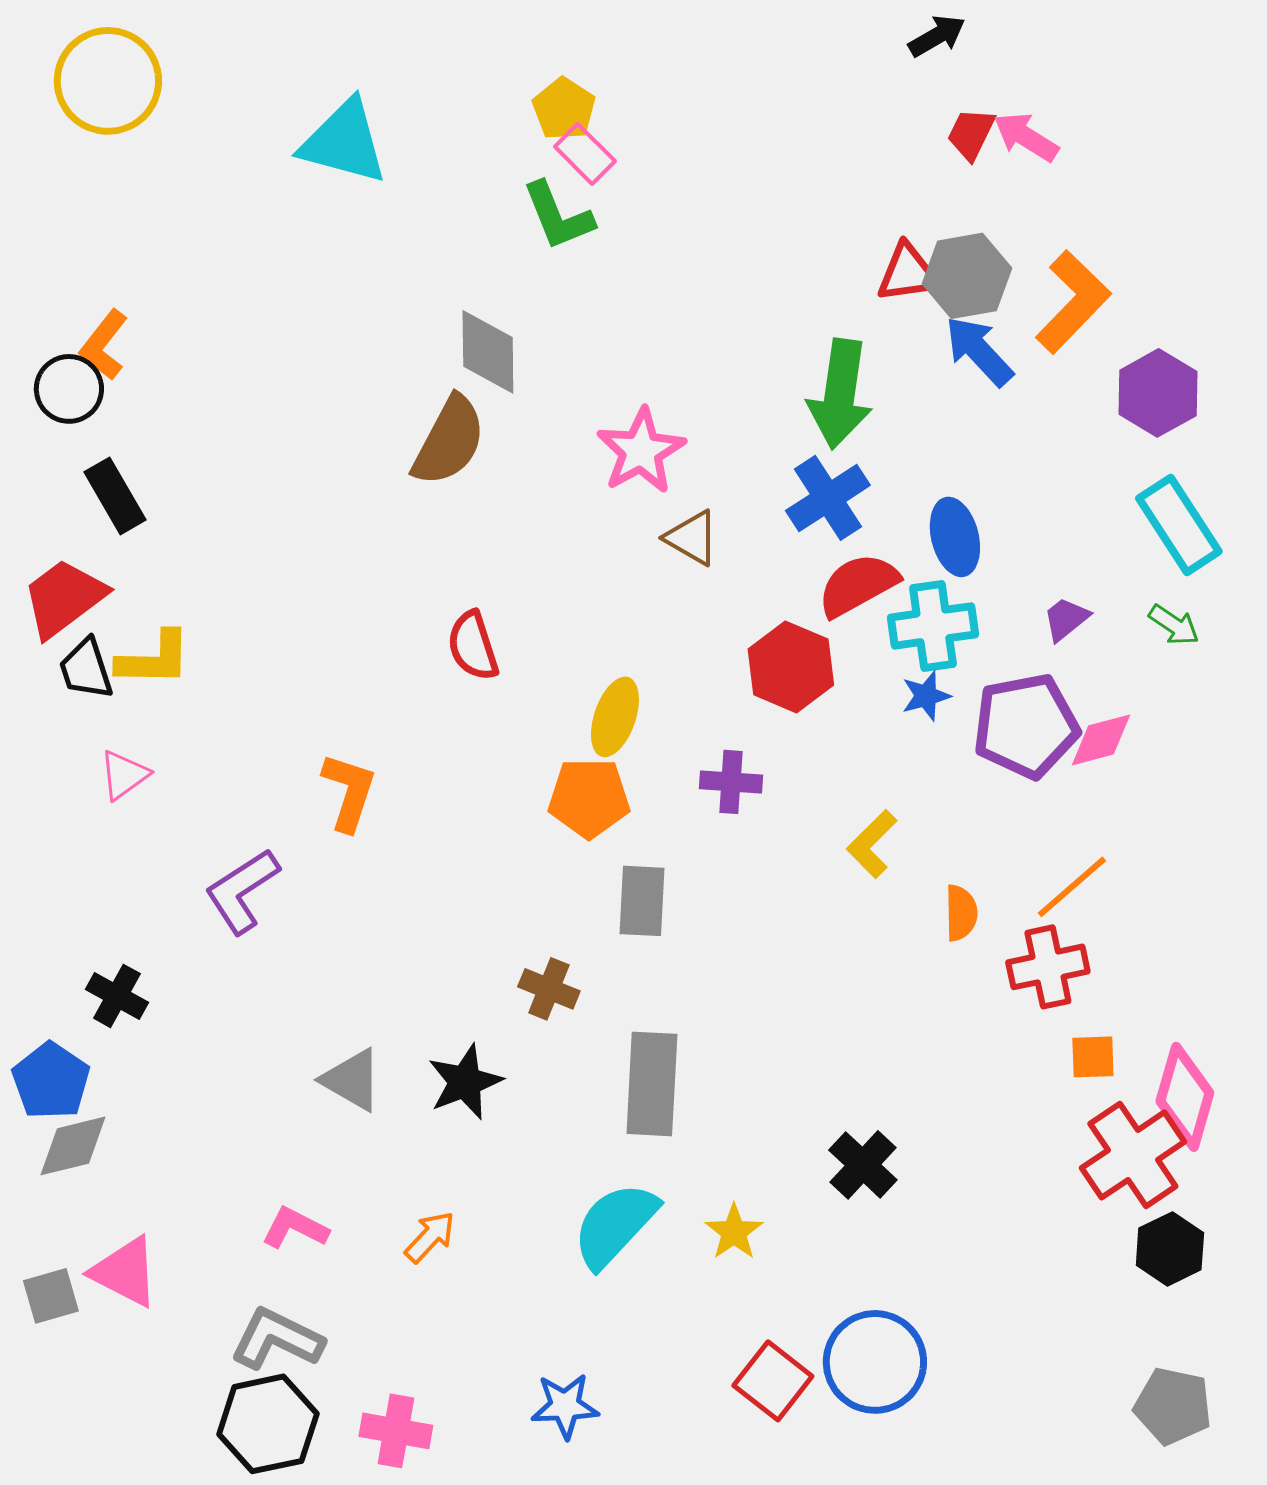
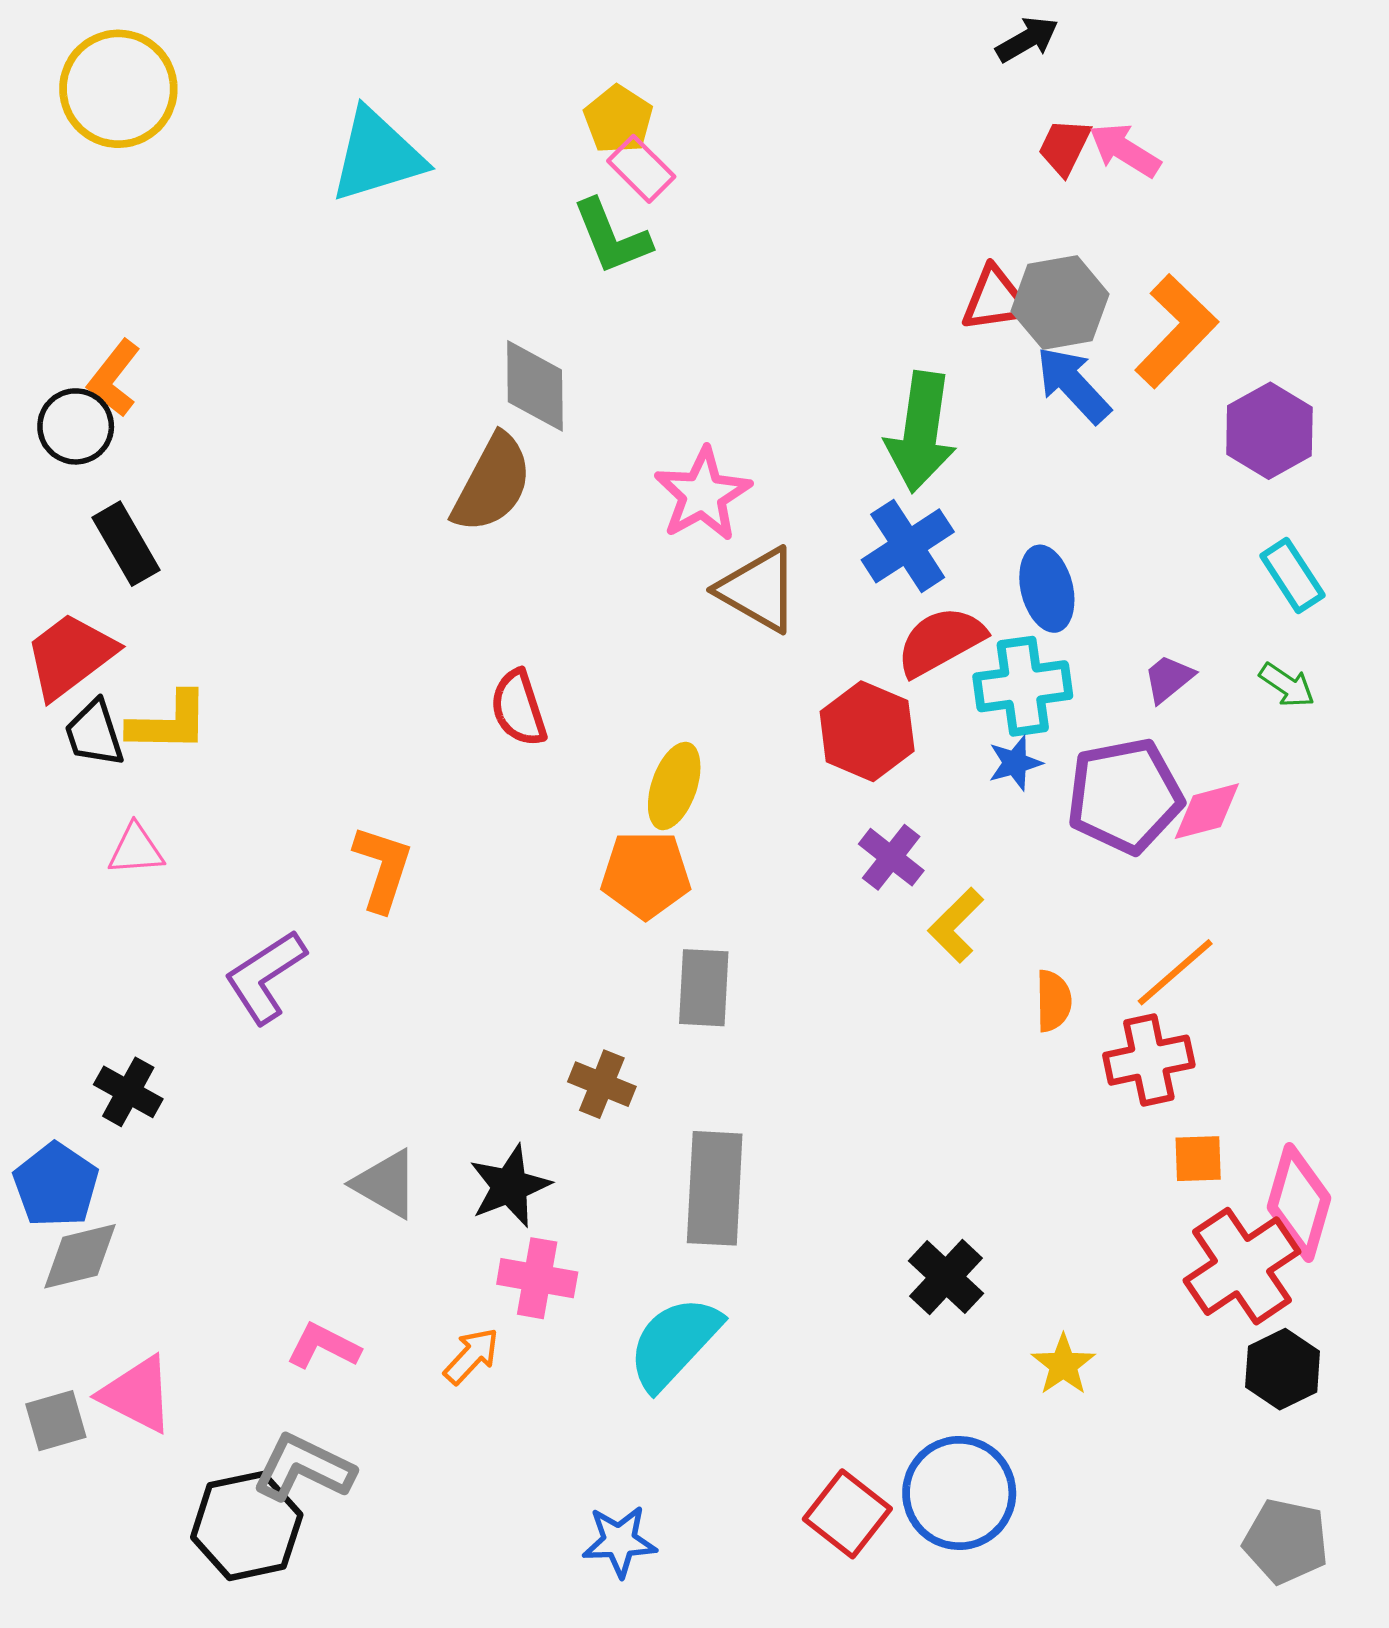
cyan triangle: (344, 142) -> (377, 156), turned -32
cyan rectangle: (1179, 525) -> (1292, 575), size x0.7
brown triangle: (692, 538) -> (759, 590), size x1.4
pink triangle: (124, 775) -> (136, 850), turned 32
purple cross: (731, 782) -> (891, 857), moved, turned 34
yellow star: (734, 1232) -> (1063, 1365), moved
black hexagon: (268, 1424) -> (247, 1526), moved
pink cross: (396, 1431) -> (537, 1278), moved

